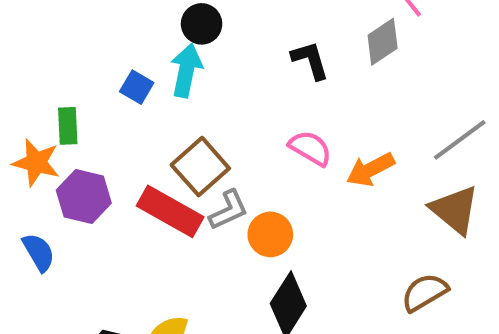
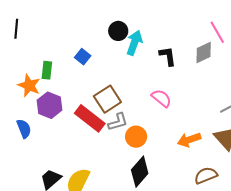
cyan arrow: (186, 70) -> (134, 43), moved
orange arrow: (370, 169) -> (189, 140), moved

